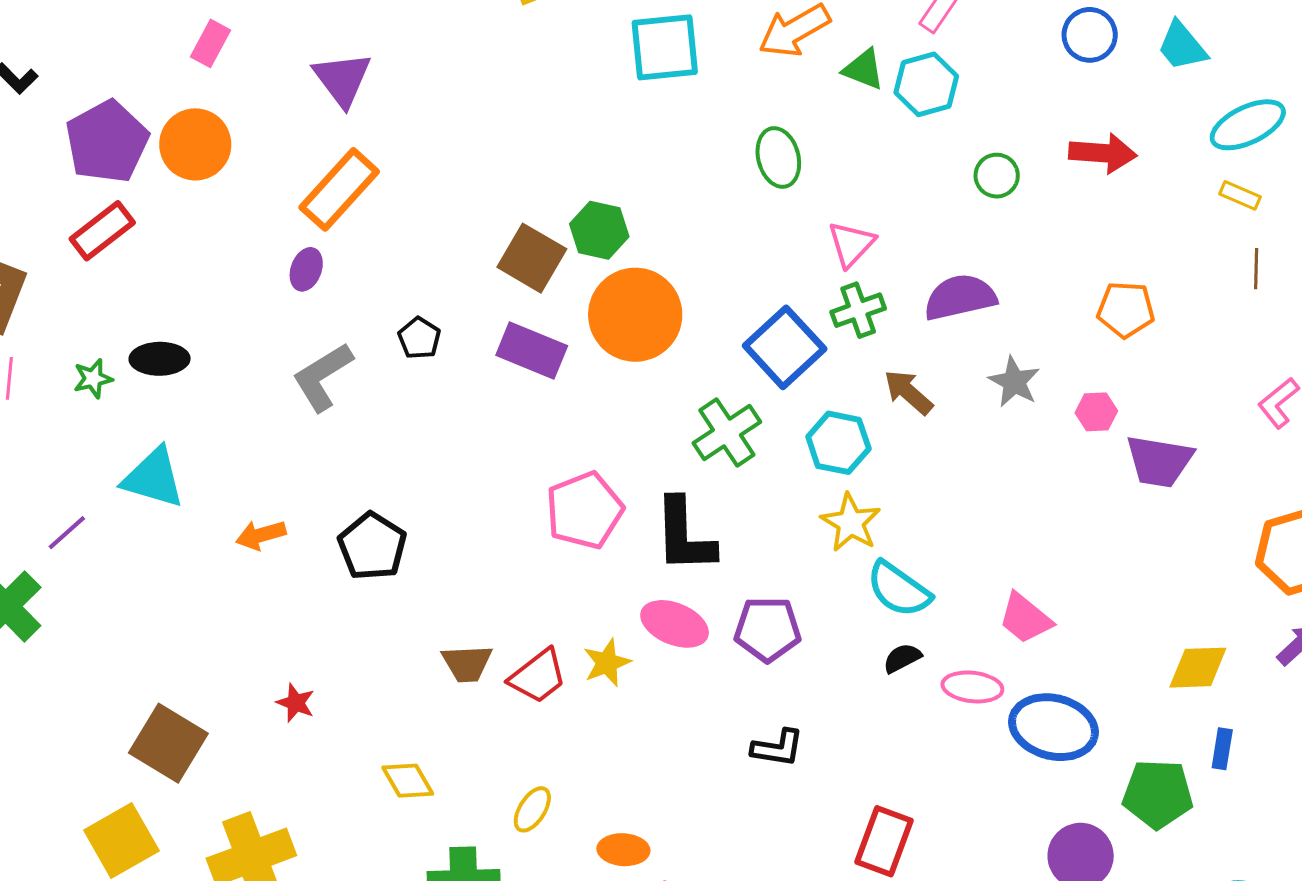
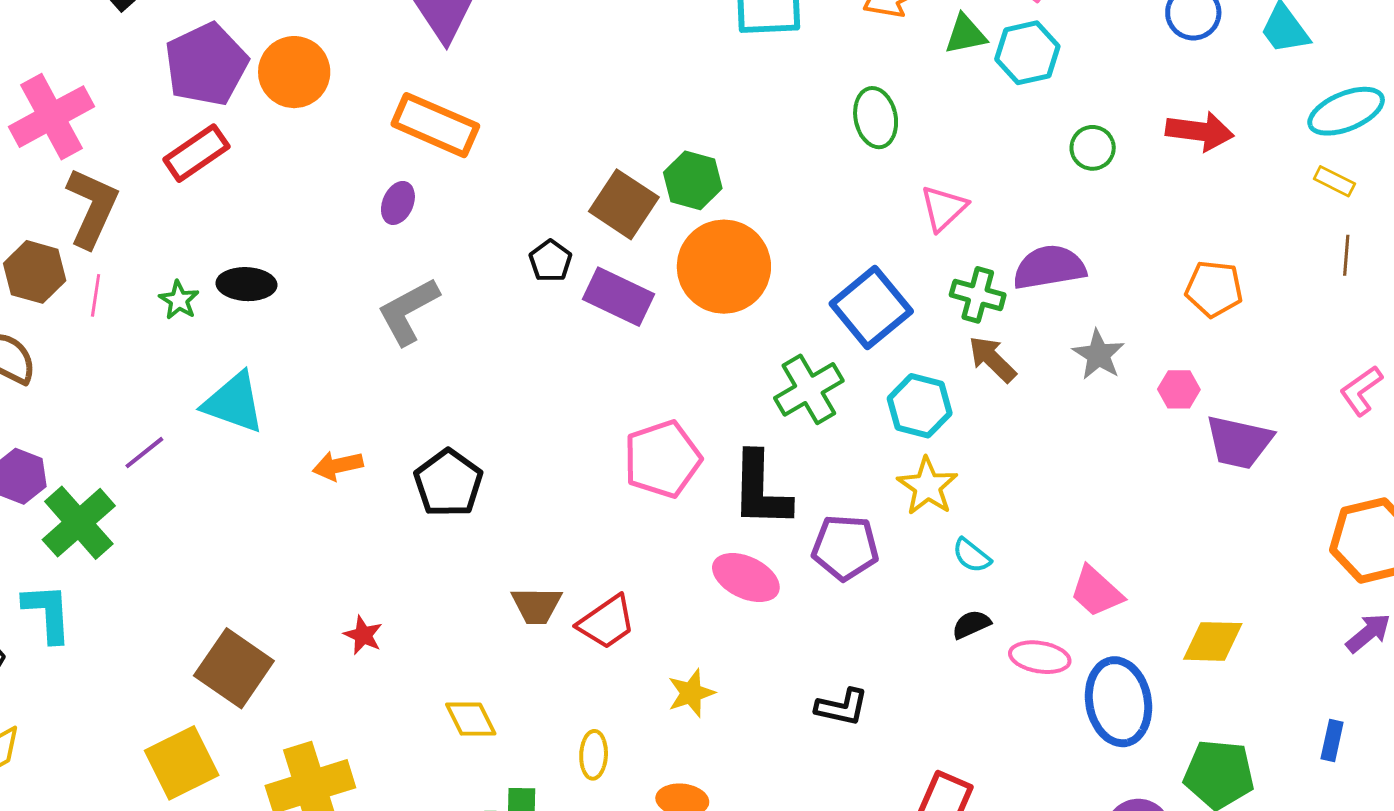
green triangle: (864, 69) -> (966, 34), turned -36
orange rectangle: (339, 189) -> (435, 125), turned 68
green cross: (858, 310) -> (978, 295), moved, turned 32
black pentagon: (419, 338) -> (550, 261), moved
green star: (93, 379) -> (179, 300), turned -30
cyan semicircle: (899, 589) -> (972, 555), size x0.6
purple pentagon: (768, 629) -> (845, 548), moved
yellow star: (607, 663) -> (691, 693), moved
yellow diamond: (1198, 668) -> (1213, 641), moved
blue ellipse: (1053, 727) -> (1119, 702), turned 62
blue rectangle: (1222, 749) -> (1332, 741), moved
yellow ellipse: (532, 809) -> (594, 755), turned -33

